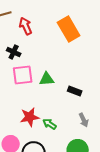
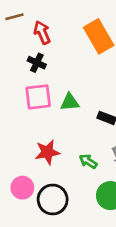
black cross: (14, 52) -> (37, 63), moved
green arrow: (50, 124) -> (88, 161), moved

